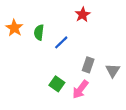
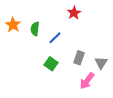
green square: (57, 84) -> (51, 64), moved
pink arrow: (80, 89) -> (87, 81), moved

